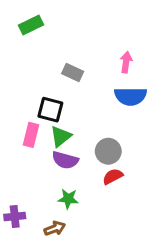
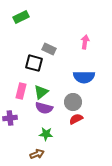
blue semicircle: (131, 96) -> (84, 77), moved
black square: (50, 110) -> (34, 63), moved
purple cross: (15, 217) -> (10, 118), moved

